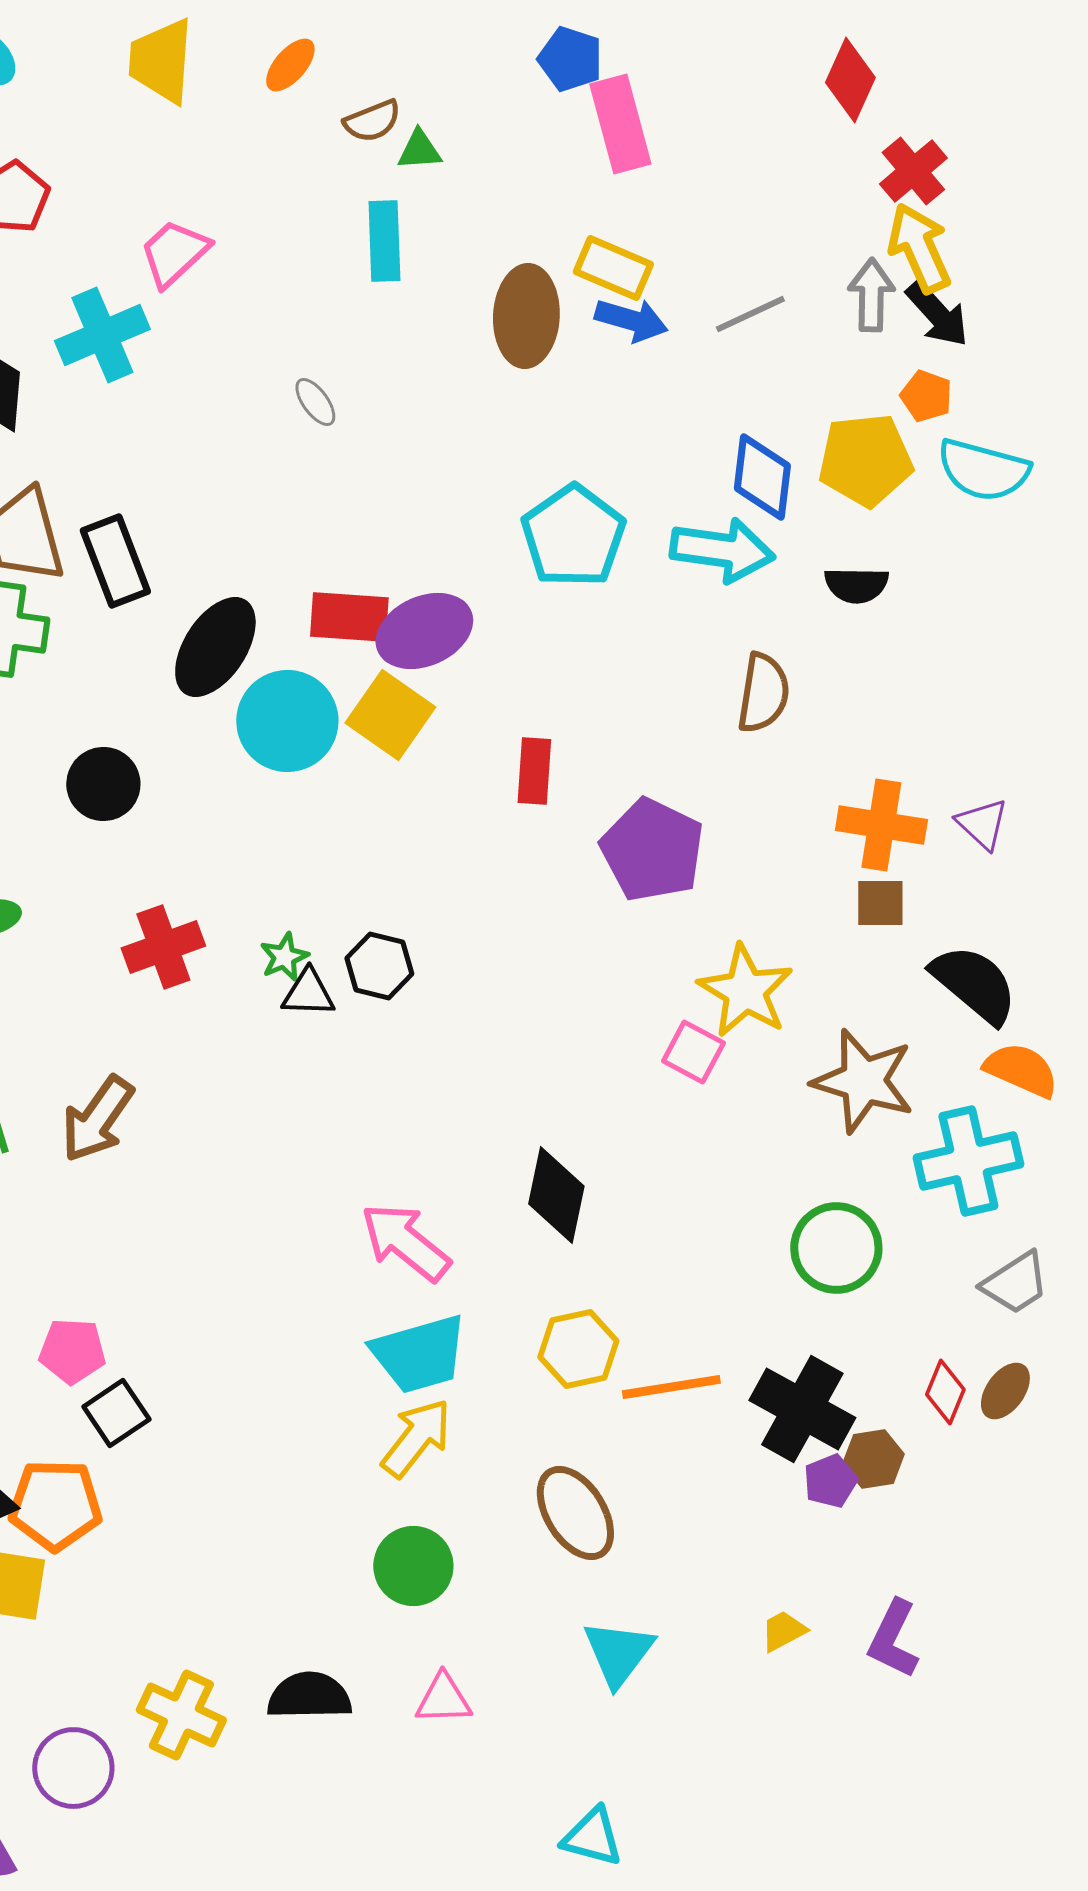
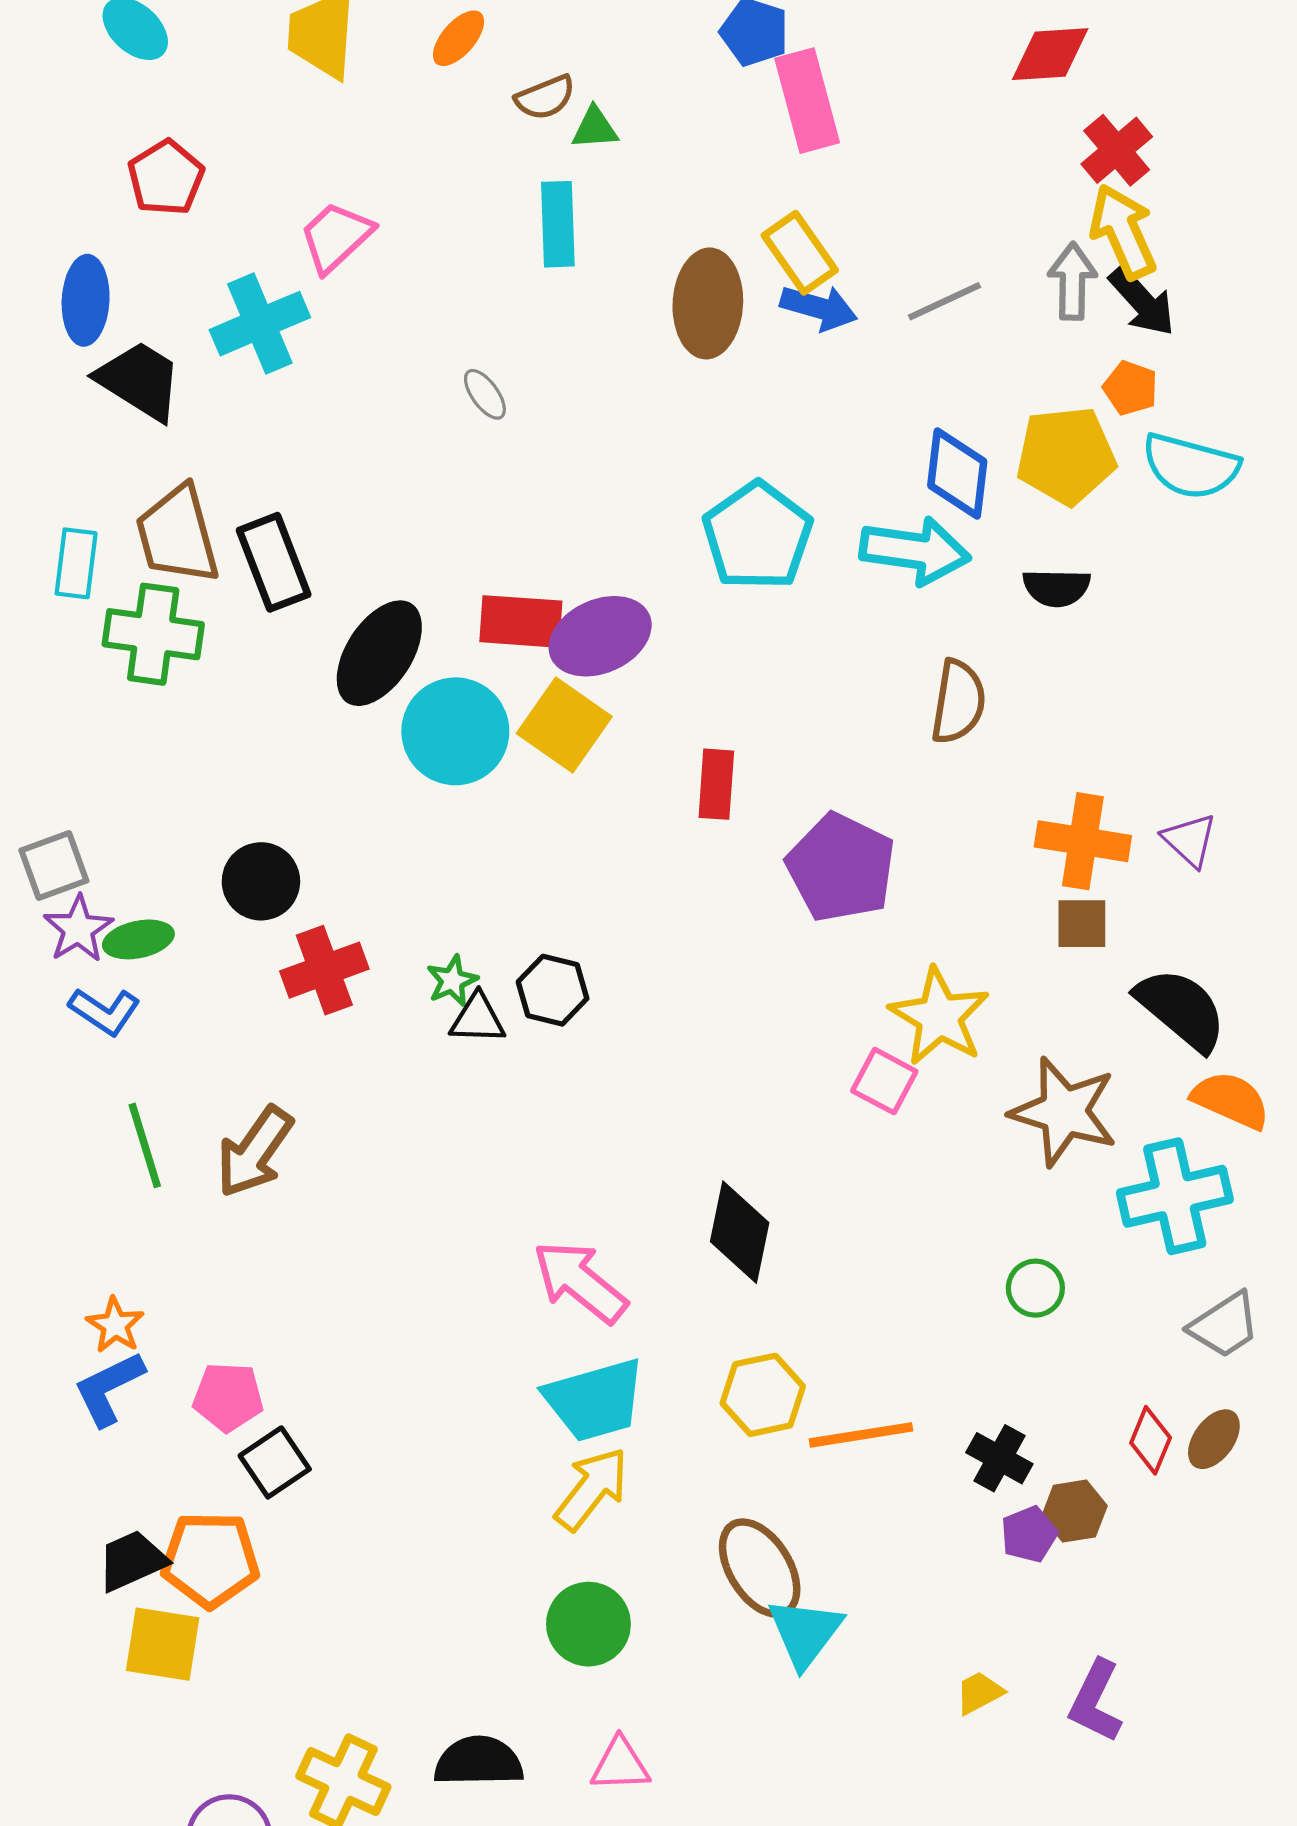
red diamond: (850, 80) -> (1050, 54), turned 62
yellow rectangle: (613, 268) -> (800, 253), turned 32
black circle: (103, 784) -> (261, 881), moved
green circle: (836, 1248) -> (1035, 1288), size x0.6
black cross: (802, 1409) -> (999, 1458), size x0.6
cyan triangle: (618, 1653) -> (805, 1633), moved

